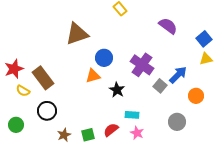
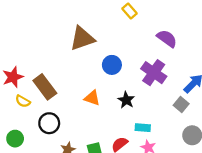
purple semicircle: (168, 26) -> (167, 38), moved
orange triangle: (93, 76) -> (92, 98), moved, turned 35
gray square: (160, 86) -> (181, 104), moved

